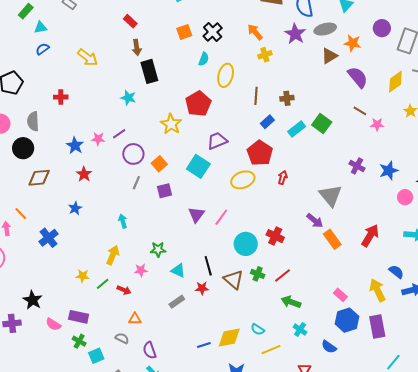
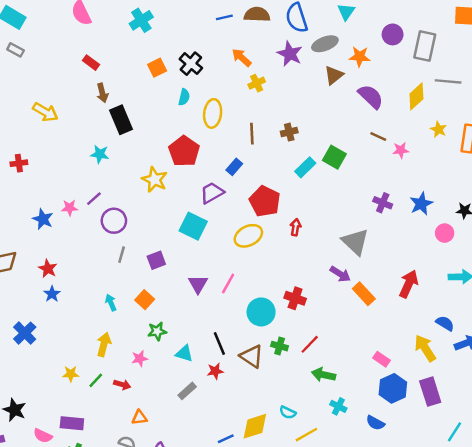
blue rectangle: (267, 122) -> (234, 167), moved
orange square: (159, 164) -> (145, 300), moved
red star: (84, 174) -> (48, 269), moved

